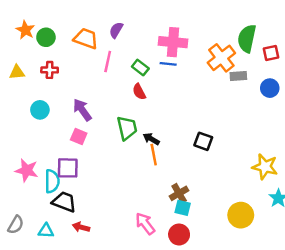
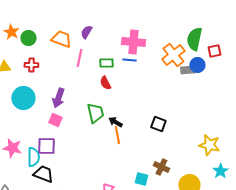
green rectangle: (140, 68) -> (106, 63), turned -40
blue circle: (270, 88) -> (197, 65), moved
cyan circle: (40, 110) -> (23, 98), size x1.5
purple arrow: (82, 110) -> (58, 98), turned -126
brown cross: (179, 193) -> (161, 167), moved, turned -35

